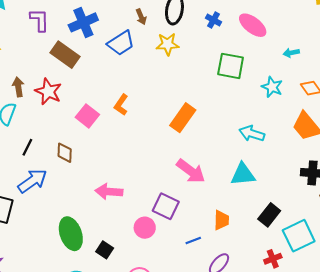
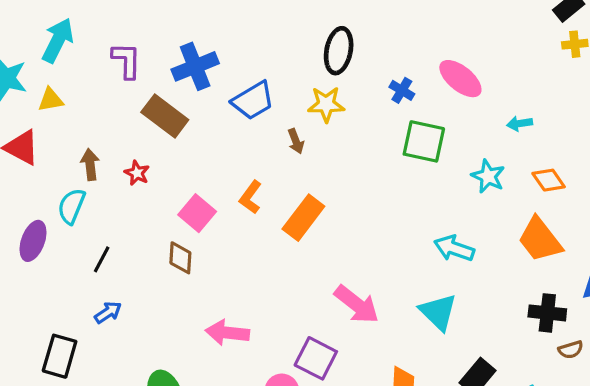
brown arrow: (141, 17) -> (296, 141), moved
blue cross: (213, 20) -> (402, 90), moved
red star: (48, 91) -> (137, 173), size x0.6
orange rectangle: (183, 118) -> (303, 218), moved
brown diamond: (65, 153) -> (180, 258), moved
cyan triangle: (243, 174) -> (438, 312), turned 48
blue arrow: (32, 181) -> (108, 312), size x0.6

